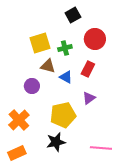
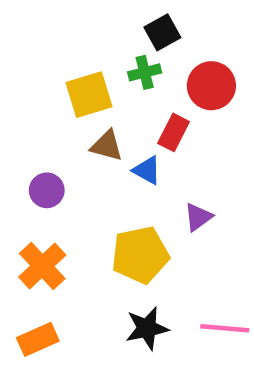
green cross: (65, 48) -> (145, 72), moved
red rectangle: (88, 69) -> (174, 132), moved
purple circle: (32, 86) -> (47, 190), moved
black star: (56, 142) -> (147, 328), moved

